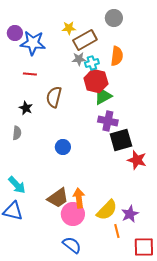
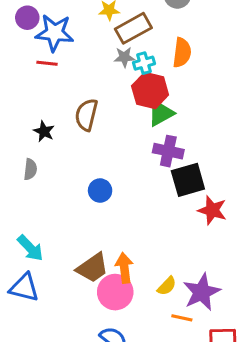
red line: (30, 74) -> (47, 63), moved
yellow semicircle: (107, 210) -> (167, 286), size x0.6
purple star: (130, 214) -> (202, 292), size x1.4
orange line: (117, 231) -> (182, 318), turned -64

